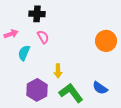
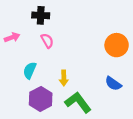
cyan semicircle: (24, 53) -> (30, 70), moved
blue semicircle: (100, 88) -> (113, 84), moved

